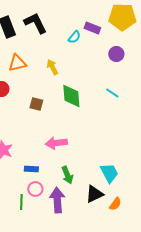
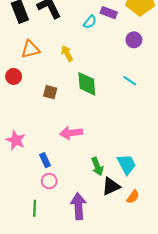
blue rectangle: (31, 169) -> (45, 160), turned 64
green arrow: (67, 175) -> (97, 166), moved
purple arrow: (57, 200) -> (78, 206), moved
green line: (21, 202) -> (35, 208), moved

